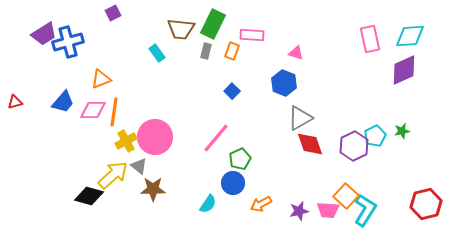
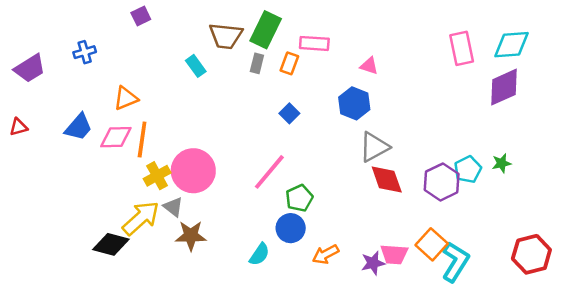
purple trapezoid: (44, 34) -> (30, 68), moved
blue cross: (68, 42) -> (85, 52), size x0.6
pink trapezoid: (328, 210) -> (394, 254), moved

